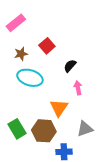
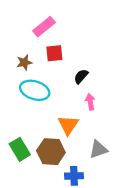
pink rectangle: (16, 23) -> (44, 27), moved
red square: (47, 46) -> (54, 53), turned 35

